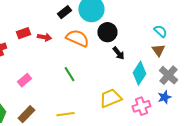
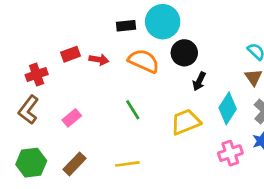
black rectangle: (64, 12) -> (126, 26), turned 32
black arrow: (118, 53) -> (199, 81), turned 64
yellow trapezoid: (110, 98) -> (186, 122), moved

